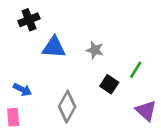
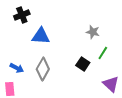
gray star: (95, 50) -> (93, 32), moved
gray diamond: (67, 107) -> (43, 69), moved

